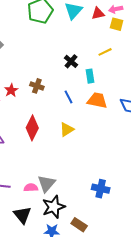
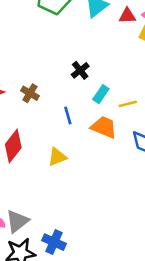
yellow line: (105, 52) -> (128, 104), moved
cyan rectangle: (90, 76) -> (101, 94), turned 32
blue cross: (101, 189) -> (54, 242), moved

